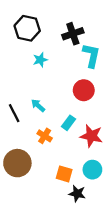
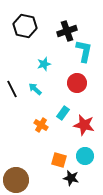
cyan star: (40, 60) -> (44, 64), moved
cyan arrow: (38, 105) -> (35, 89), moved
black line: (14, 113) -> (12, 89), moved
brown circle: (17, 163) -> (16, 180), moved

